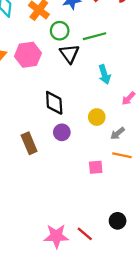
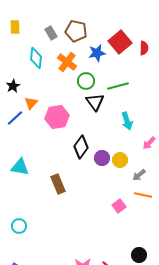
pink hexagon: (28, 55) -> (57, 117), moved
black diamond: (54, 103) -> (81, 147), turned 40
purple circle: (62, 132) -> (102, 158), moved
pink square: (96, 167) -> (119, 206), turned -32

